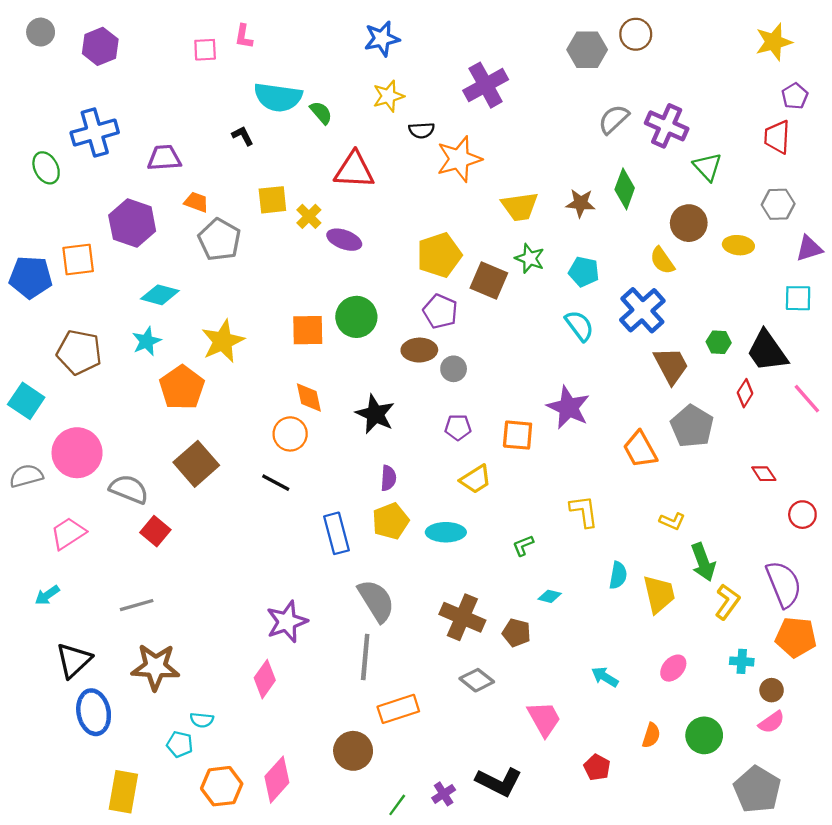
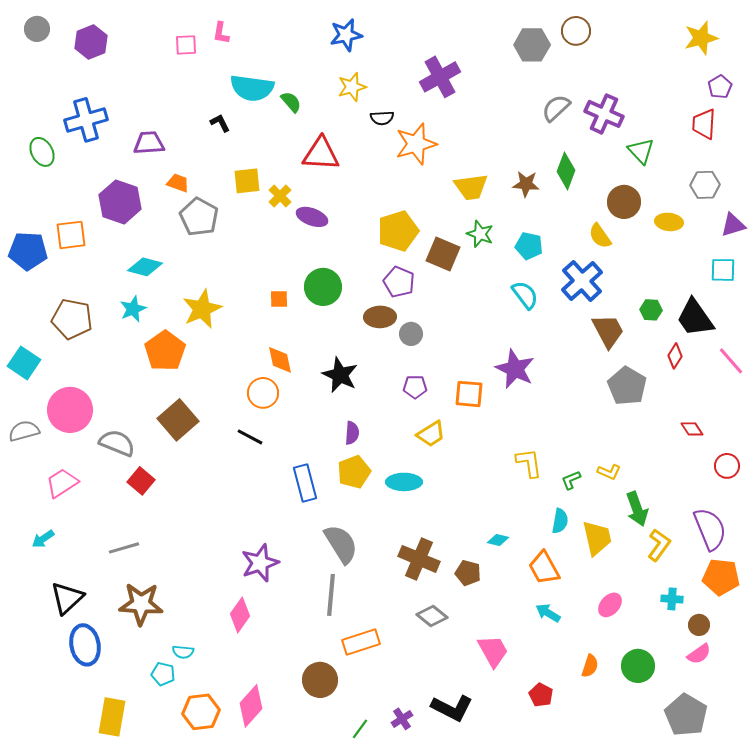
orange square: (308, 330) -> (279, 299), size x0.6
orange trapezoid: (640, 449) -> (544, 568), moved
green L-shape: (523, 545) -> (571, 480), moved

